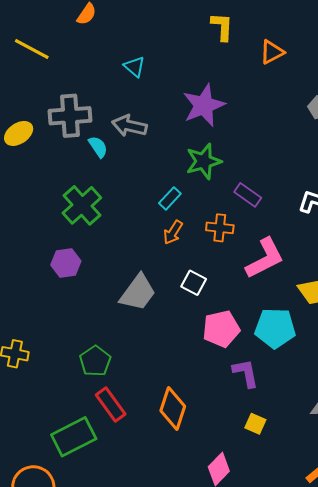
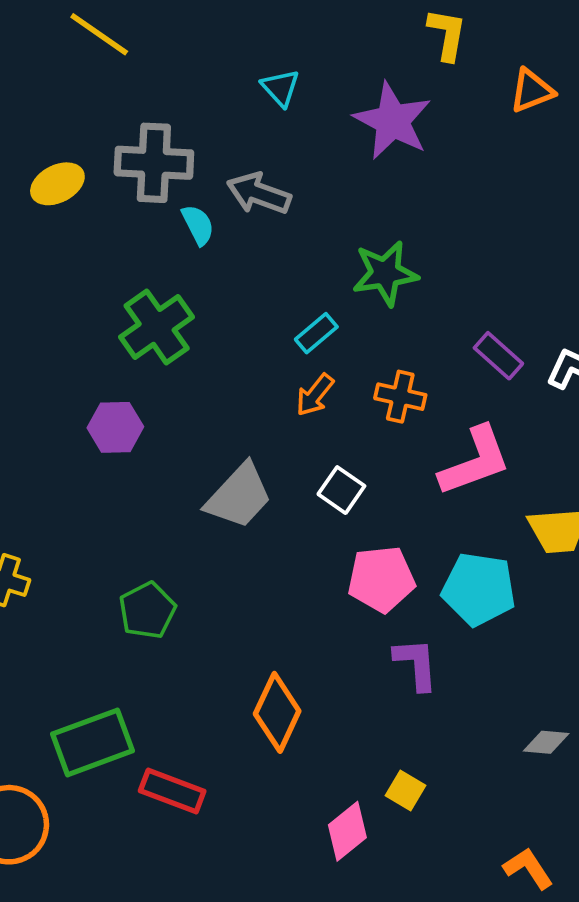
purple star: (204, 105) -> (392, 121), moved, turned -30
purple rectangle: (248, 195) -> (498, 356), moved
red rectangle: (111, 405) -> (172, 791), moved, turned -40
yellow square: (255, 424) -> (405, 791), moved

